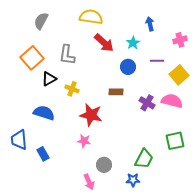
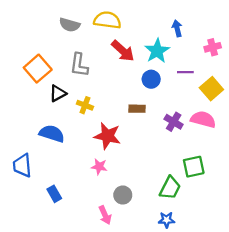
gray semicircle: (41, 21) -> (70, 25), moved, turned -102
cyan star: (133, 43) -> (157, 51), size x1.5
green square: (175, 141) -> (194, 167), moved
blue rectangle: (43, 154) -> (54, 194), moved
blue star: (133, 180) -> (167, 220), moved

